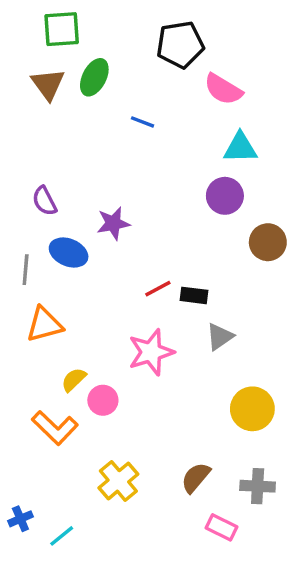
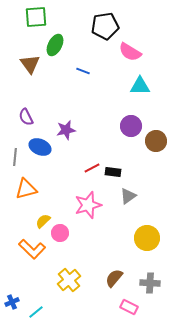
brown triangle: (48, 84) -> (30, 64), moved
purple circle: (225, 196) -> (131, 126), moved

